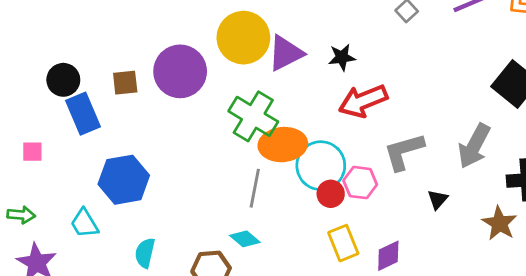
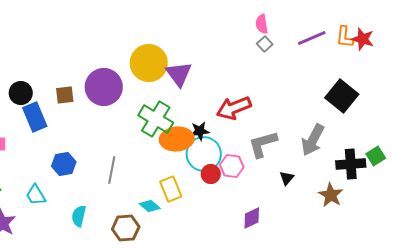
purple triangle: (286, 53) -> (179, 74), turned -40
black star: (342, 57) -> (200, 131), moved
blue hexagon: (124, 180) -> (64, 164), size x0.7
gray line: (255, 188) -> (112, 170), moved
yellow rectangle: (343, 243) -> (171, 189), moved

